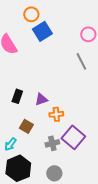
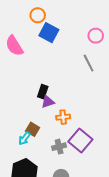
blue square: (42, 31) -> (49, 33), turned -30
black rectangle: (17, 96) -> (43, 92), moved
cyan arrow: (10, 144) -> (24, 138), moved

